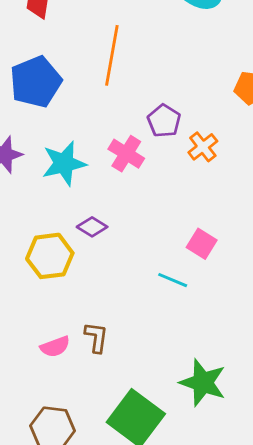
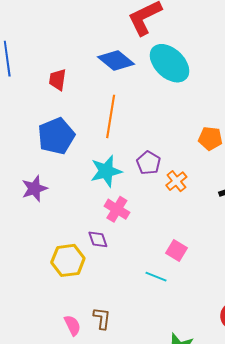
pink cross: (126, 154) -> (117, 209), moved
cyan star: (64, 163) -> (106, 171), moved
purple diamond: (92, 227) -> (98, 239), turned 40
pink semicircle: (55, 347) -> (72, 325), turned -95

